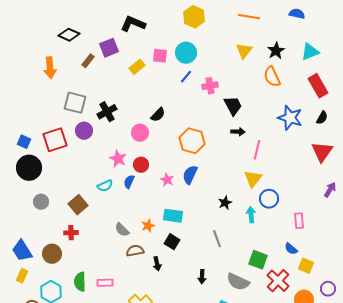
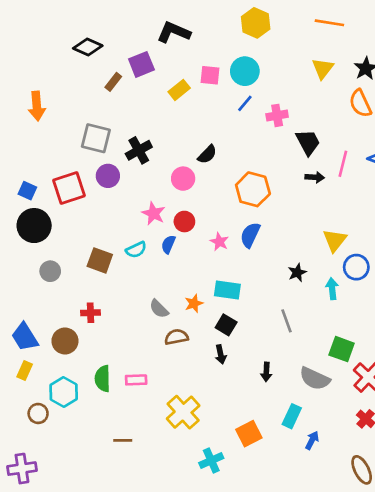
orange arrow: (50, 68) -> (37, 106), moved
pink line: (257, 150) -> (343, 164), moved
brown square: (78, 205) -> (100, 260), moved, turned -30
black arrow: (157, 264) -> (221, 354), moved

